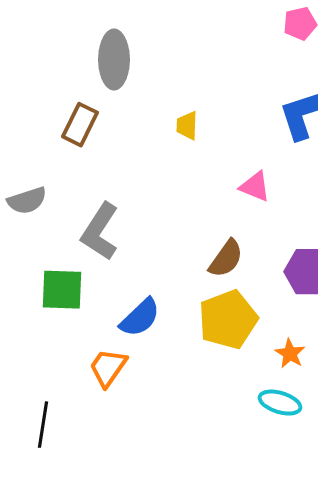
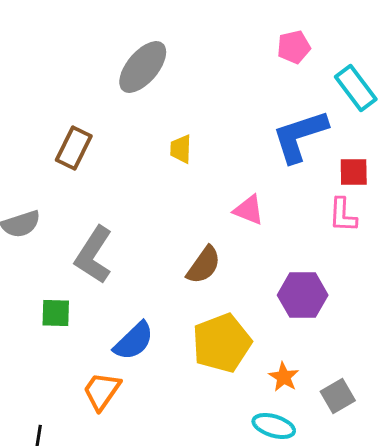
gray ellipse: (114, 60) -> (143, 67), moved, turned 40
brown semicircle: (226, 259) -> (204, 265), moved
green square: (62, 290) -> (56, 313), size x0.7

